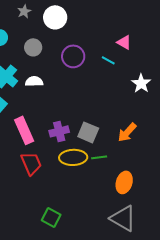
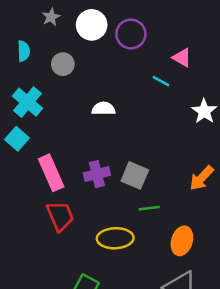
purple circle: (73, 56) -> (131, 34), moved
white semicircle: (34, 81) -> (103, 109), moved
orange arrow: (127, 132) -> (202, 178), moved
yellow ellipse: (73, 157) -> (115, 238), moved

